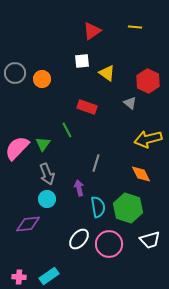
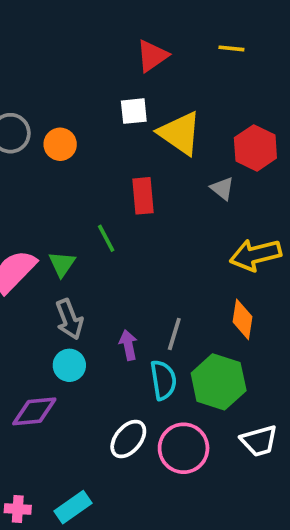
yellow triangle: (107, 73) -> (180, 133), size x1.5
red rectangle: (87, 107) -> (143, 196), turned 66
gray line: (96, 163) -> (174, 334), moved
orange diamond: (141, 174) -> (243, 319), turned 35

